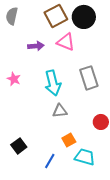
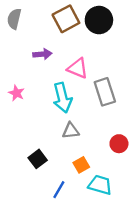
pink triangle: (66, 42) -> (78, 68), moved
black square: (19, 146) -> (38, 159), moved

